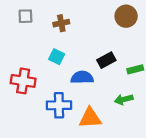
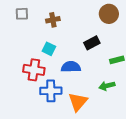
black rectangle: (106, 60) -> (92, 43), moved
red cross: (23, 81) -> (34, 70), moved
orange triangle: (90, 118) -> (78, 102), turned -45

